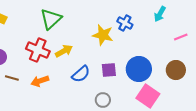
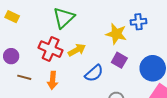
blue cross: (125, 23) -> (139, 22), turned -35
purple square: (109, 70) -> (119, 60), moved, turned 35
orange arrow: (40, 81) -> (53, 80), turned -66

